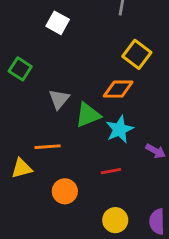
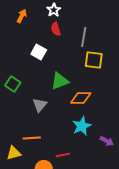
yellow square: (137, 54) -> (94, 60), moved, turned -30
green triangle: (88, 115) -> (60, 81), moved
red line: (111, 171) -> (63, 155), moved

